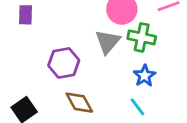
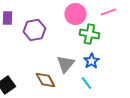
gray triangle: (108, 42) -> (65, 64), moved
purple hexagon: (64, 63) -> (34, 30), moved

